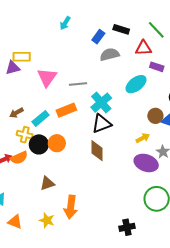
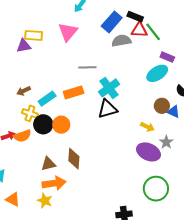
green line: (156, 30) -> (153, 32), moved
blue rectangle: (98, 37) -> (112, 22), size x1.5
red triangle: (143, 48) -> (139, 30), moved
pink triangle: (47, 77) -> (68, 32), moved
cyan ellipse: (136, 84) -> (157, 73), moved
yellow arrow: (143, 138) -> (147, 127), turned 48
brown diamond: (97, 151) -> (74, 159), moved
orange arrow: (71, 207) -> (54, 183), moved, turned -110

